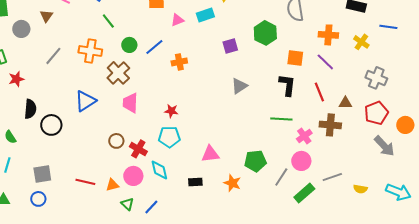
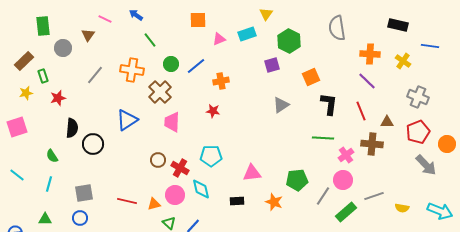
green hexagon: (265, 33) -> (289, 41), moved
orange square: (295, 58) -> (311, 77), moved, turned -30
red star: (171, 111) -> (213, 111), moved

